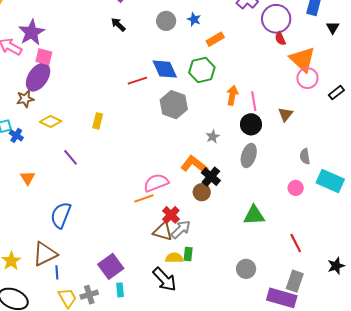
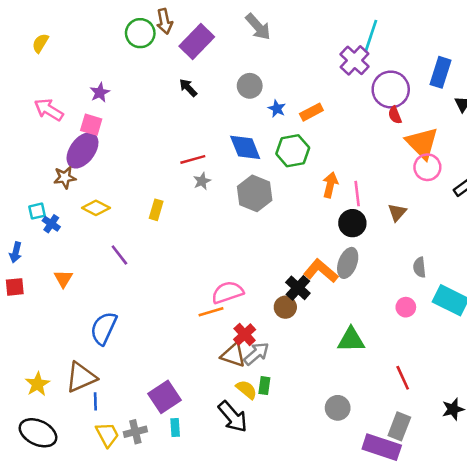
blue star: (194, 19) -> (277, 109), moved
purple star: (32, 32) -> (100, 93), moved, size x0.6
red line: (137, 81) -> (193, 159), moved
gray star: (213, 136) -> (202, 181), moved
orange L-shape: (194, 165) -> (321, 271), moved
yellow semicircle: (174, 258) -> (246, 390), turned 36

